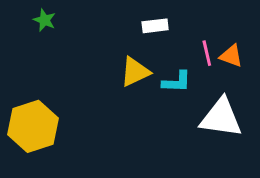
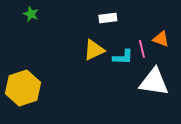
pink line: (207, 53) -> (142, 49), moved

